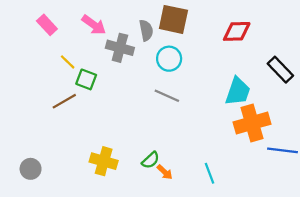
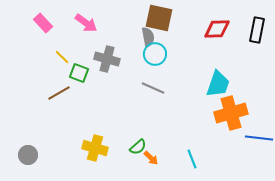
gray semicircle: (146, 30) -> (148, 37), moved
gray cross: (120, 48) -> (107, 59), moved
black rectangle: (280, 70) -> (257, 30), moved, turned 55

